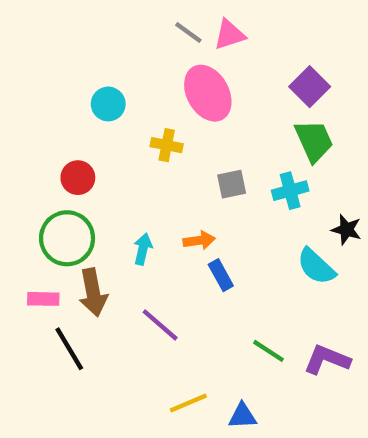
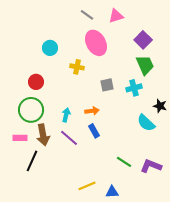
pink triangle: (229, 35) -> (116, 16), moved
blue rectangle: (221, 275) -> (94, 131), moved
purple line: (160, 325) -> (69, 138), moved
black line: (69, 349) -> (32, 161), turned 55

